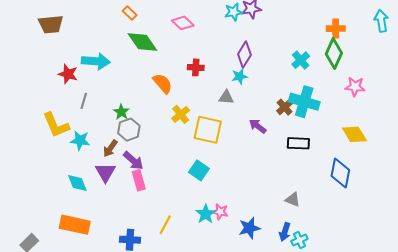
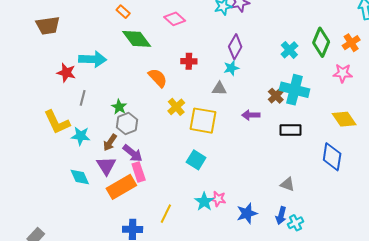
orange cross: (336, 29) -> (351, 43), moved, turned -30
purple arrow: (258, 126) -> (251, 115), turned -36
orange rectangle: (75, 225) -> (121, 187), moved, turned -40

